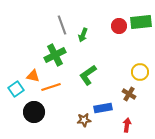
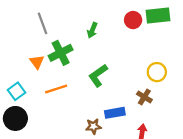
gray line: (62, 25) -> (43, 23), moved
orange triangle: (33, 76) -> (37, 62), moved, turned 40
black circle: (34, 112) -> (15, 118), moved

